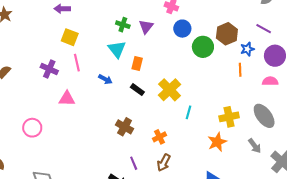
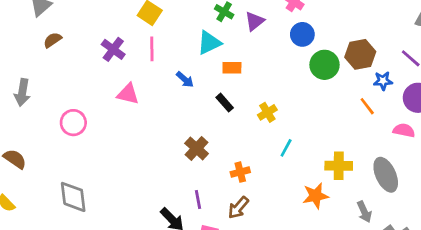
cyan triangle: (117, 49) -> (209, 43), turned 30
orange rectangle: (137, 64) -> (232, 68), turned 64
orange line: (240, 70) -> (367, 106), turned -48
yellow cross: (170, 90) -> (267, 112), size x0.6

